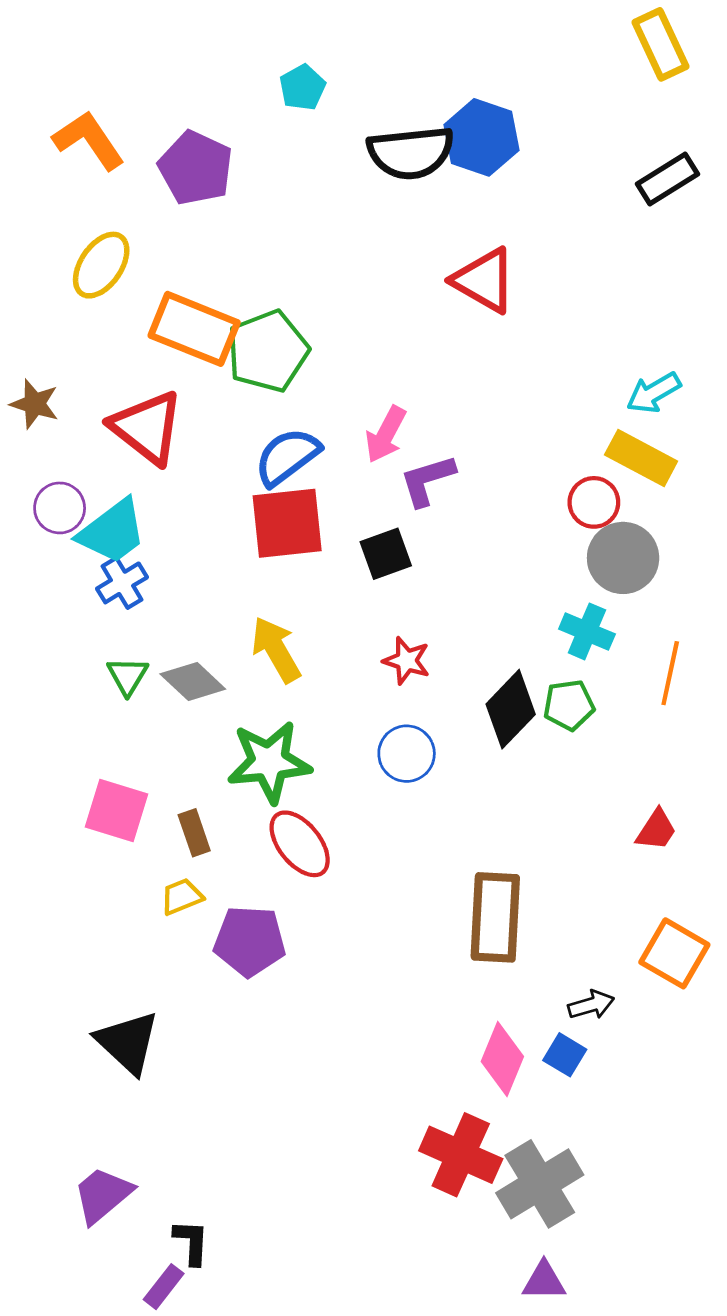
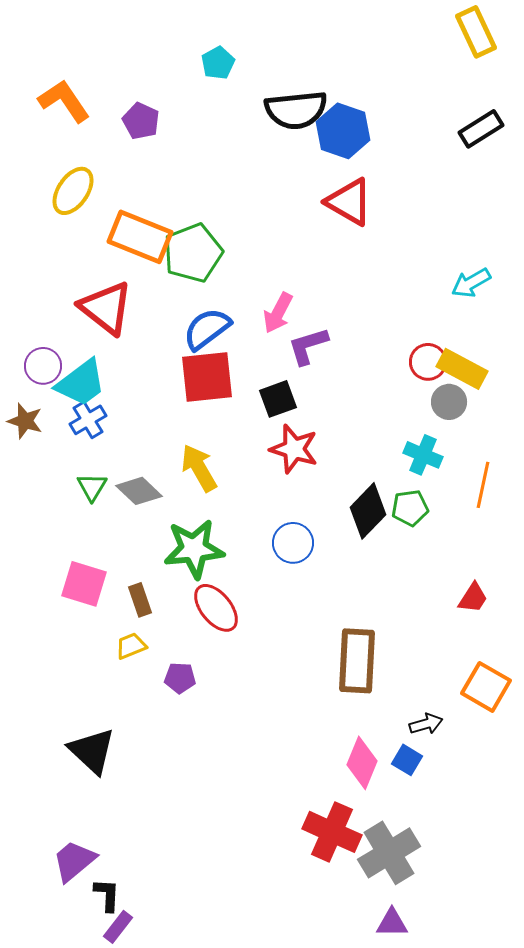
blue hexagon: (481, 137) -> (343, 131), moved
purple pentagon: (196, 168) -> (141, 121), size x0.7
brown star: (35, 404) -> (25, 421), moved
yellow rectangle: (641, 458) -> (462, 369), moved
gray circle: (623, 558) -> (449, 402), size x0.7
red star: (407, 661) -> (294, 449), moved, size x1.4
purple pentagon: (250, 941) -> (180, 678), size x0.6
black L-shape: (191, 1242) -> (107, 895), moved

